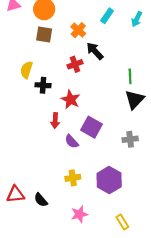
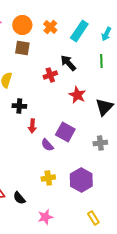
cyan rectangle: (107, 16) -> (79, 31), size x1.5
orange cross: (78, 30) -> (50, 27), moved
green line: (130, 76) -> (101, 61), moved
black cross: (43, 85) -> (19, 106), moved
red star: (71, 100) -> (77, 95), moved
pink star: (79, 214) -> (45, 217), moved

